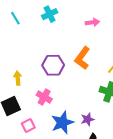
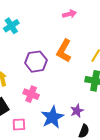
cyan cross: (50, 14) -> (11, 26), moved
pink square: (28, 126) -> (19, 124), turned 32

